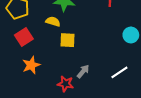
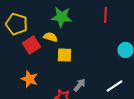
red square: (24, 37) -> (32, 45), moved
orange star: (31, 65) -> (30, 79), turned -30

